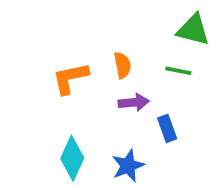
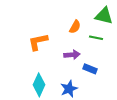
orange semicircle: (122, 65) -> (75, 27), moved, turned 40
blue rectangle: (167, 128) -> (90, 69), turned -48

